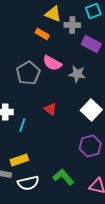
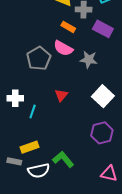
orange rectangle: (42, 34) -> (68, 27), moved
red triangle: (50, 109) -> (61, 95), turned 32
green L-shape: (63, 177) -> (63, 159), moved

